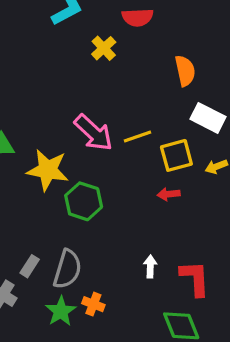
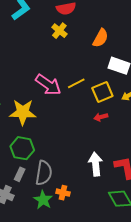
yellow cross: (104, 48) -> (59, 31), moved
orange semicircle: (185, 71) -> (101, 38), turned 48
green hexagon: (84, 201) -> (22, 148), moved
white arrow: (150, 267) -> (96, 164), size x1.6

